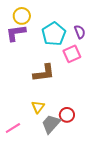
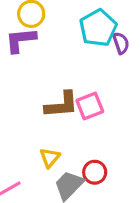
cyan pentagon: (54, 34) -> (98, 28), moved
pink square: (72, 54) -> (90, 106), moved

